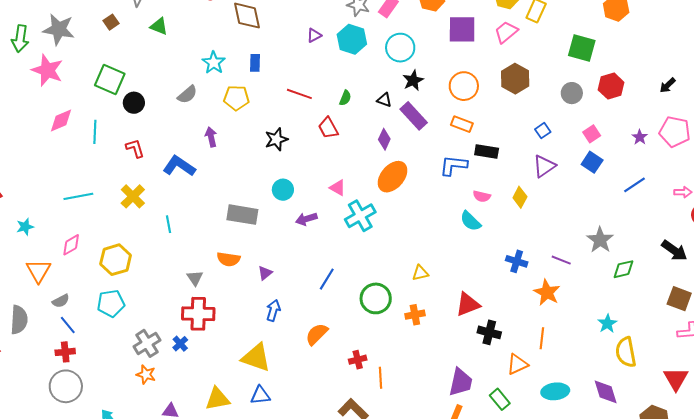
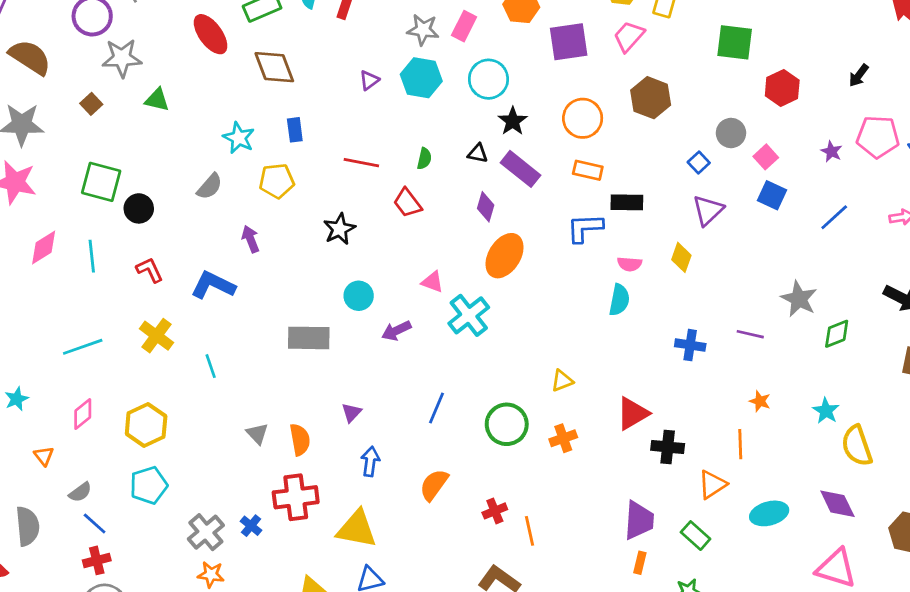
gray circle: (572, 93) -> (731, 133), moved
cyan semicircle: (470, 221) -> (619, 300), turned -115
orange semicircle: (229, 259) -> (300, 440), moved, turned -100
orange triangle: (38, 271) -> (44, 456), size x0.6
orange star: (547, 292) -> (760, 401), moved, size x0.6
red cross: (198, 314) -> (296, 497), moved

